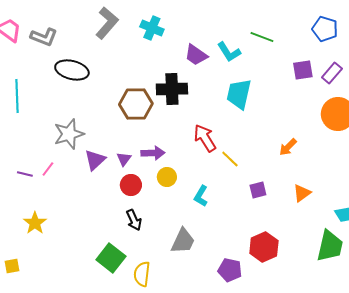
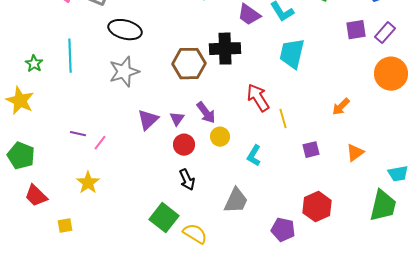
gray star: (69, 134) -> (124, 72), moved
purple arrow: (153, 153) -> (206, 113), turned 55
yellow line: (230, 159) -> (283, 119), turned 30
pink line: (48, 169) -> (100, 143), moved
yellow semicircle: (142, 274) -> (195, 234), turned 115

